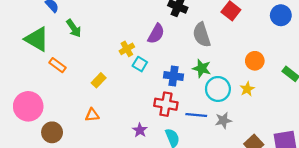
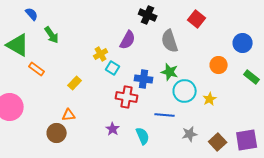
blue circle: (281, 15) -> (243, 43), moved
yellow star: (247, 89) -> (210, 99), moved
red cross: (166, 104) -> (127, 97), moved
gray star: (223, 120) -> (190, 134), moved
brown circle: (52, 132) -> (57, 133), moved

